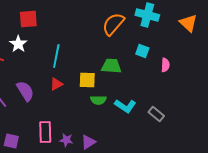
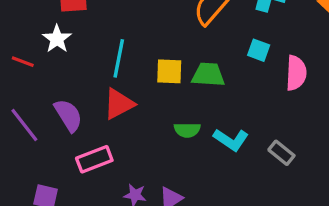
pink semicircle: (165, 65) -> (296, 73), size x1.5
yellow square: (87, 80) -> (169, 71), moved
red triangle: (56, 84) -> (119, 104), size x1.5
pink rectangle: (45, 132) -> (94, 159), moved, turned 70

